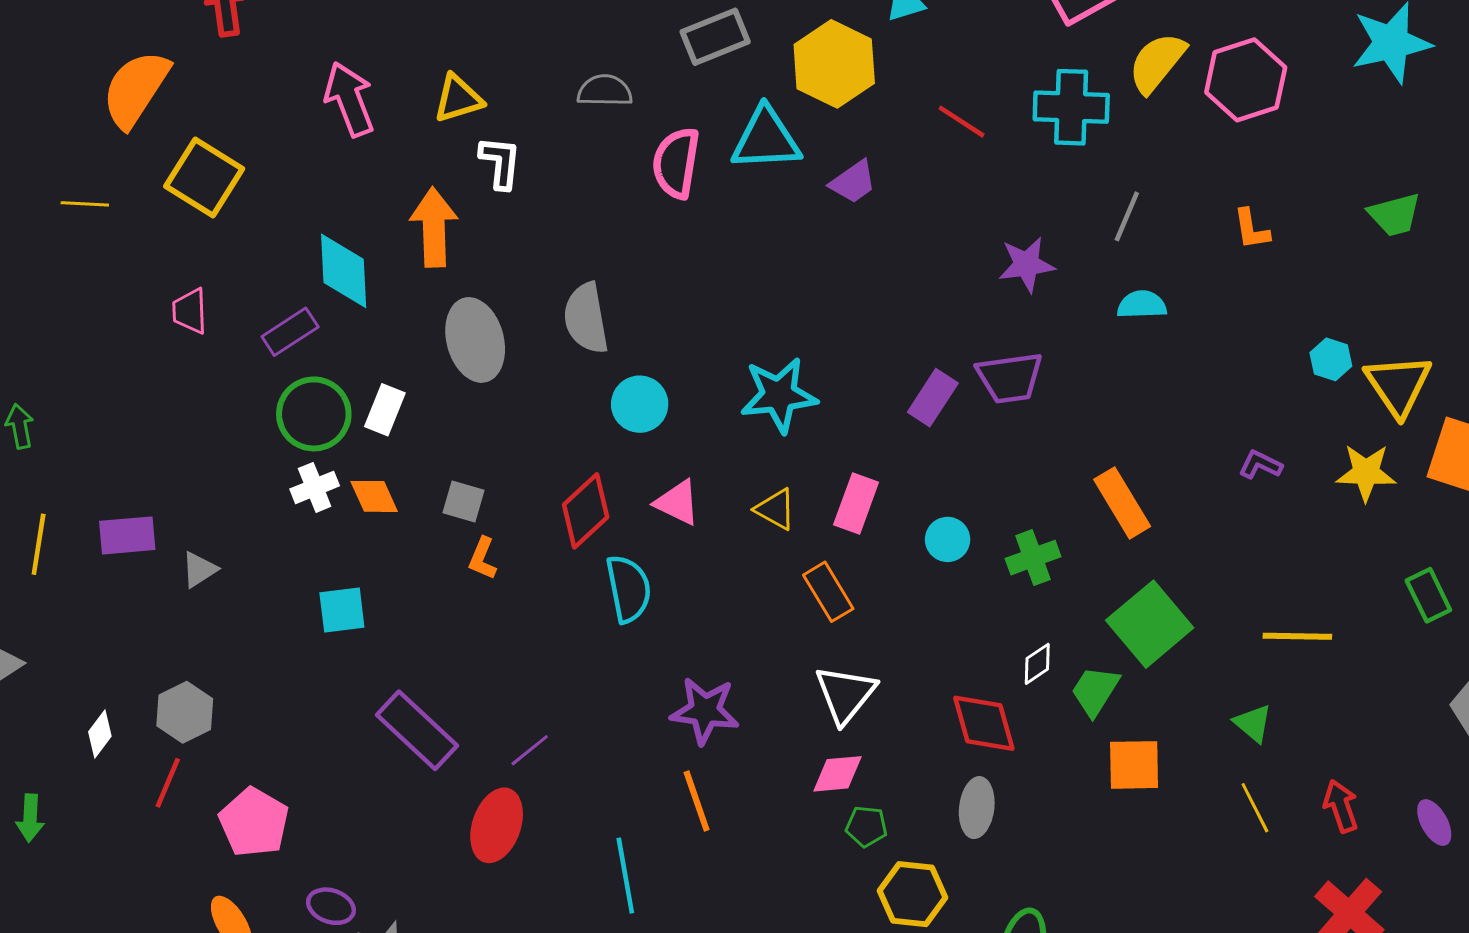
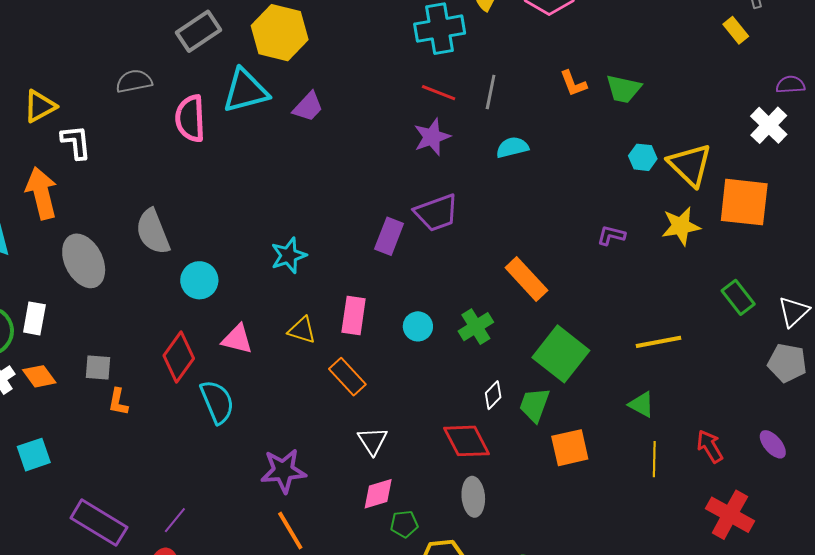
red line: (962, 122) -> (439, 93), moved
green trapezoid: (1395, 215) -> (624, 89), moved, turned 39
cyan star: (779, 395) -> (289, 255), size x0.7
white triangle: (845, 694) -> (372, 441), size x0.7
yellow line: (1255, 808) -> (654, 459), turned 40

